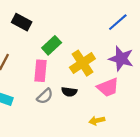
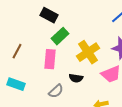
black rectangle: (22, 22) -> (49, 15), moved
gray semicircle: (45, 96) -> (56, 91), moved

